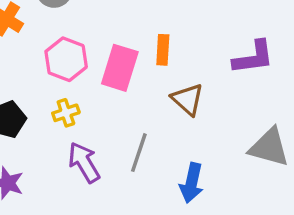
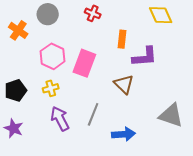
orange rectangle: (163, 50) -> (122, 39), moved
purple L-shape: (253, 57) -> (145, 57), moved
blue arrow: (192, 183) -> (124, 134), turned -110

